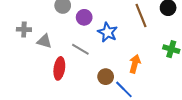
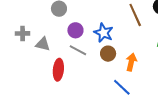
purple circle: (84, 17) -> (75, 30), moved
brown circle: (106, 77) -> (108, 54), moved

